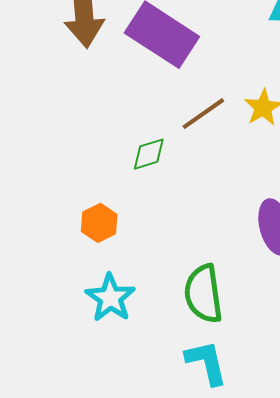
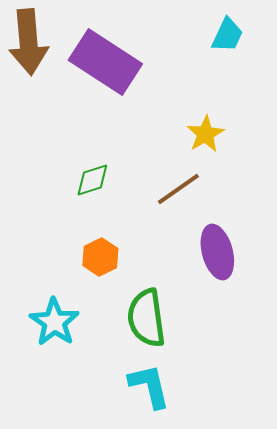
brown line: (203, 114) -> (178, 189), moved
orange hexagon: (99, 223) -> (100, 257), moved

